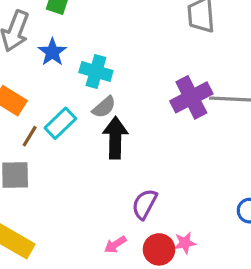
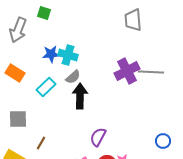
blue star: (52, 52) -> (51, 54), moved, turned 30
brown line: (30, 136) -> (41, 143), moved

